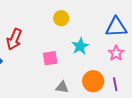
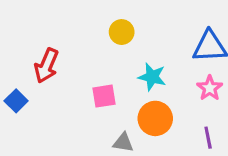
cyan star: (80, 46) -> (152, 77), turned -30
orange circle: (93, 81) -> (155, 118), moved

